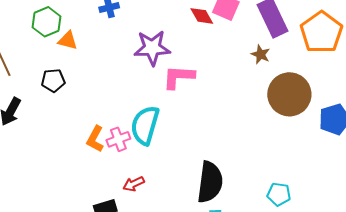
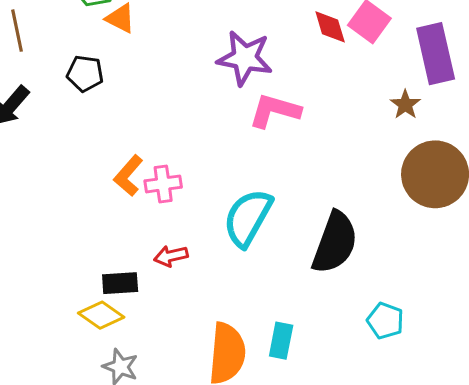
cyan semicircle: (145, 125) -> (248, 218), moved
black semicircle: (210, 182) -> (335, 243), moved

